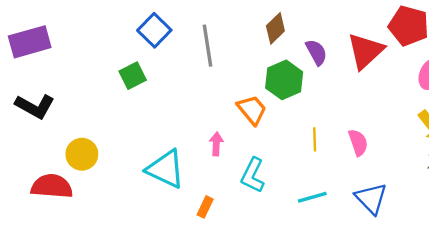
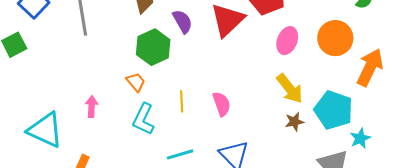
orange trapezoid: (252, 110) -> (136, 82), moved, size x0.7
cyan L-shape: (253, 175) -> (143, 119), moved

